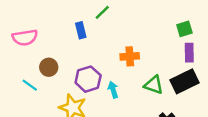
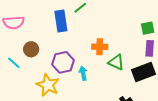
blue rectangle: (81, 30) -> (61, 21), size x1.5
green triangle: (154, 85) -> (116, 62), moved

